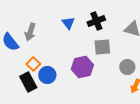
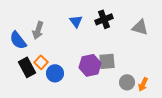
gray square: (102, 47) -> (107, 61), moved
gray circle: (127, 67) -> (127, 82), moved
black rectangle: (28, 82) -> (27, 67), moved

